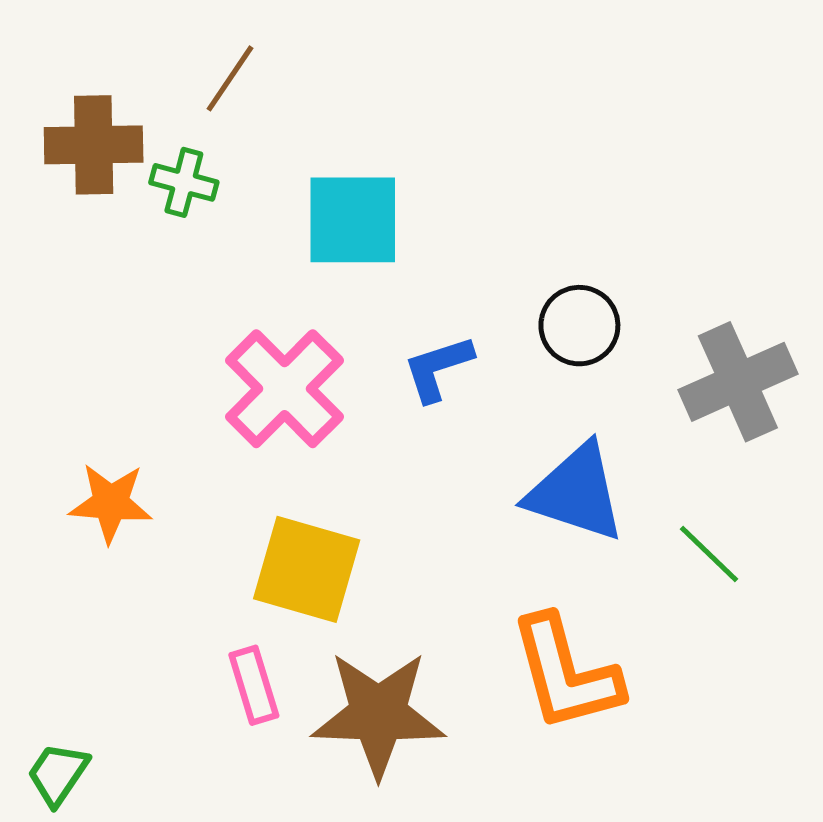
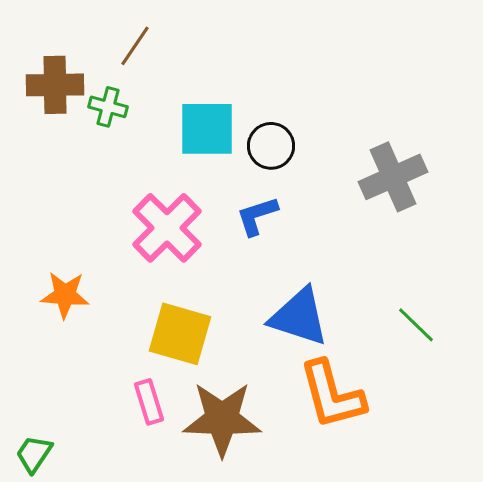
black circle: (579, 326) -> (271, 146), moved
gray cross: (738, 382) -> (393, 177), moved
blue triangle: (576, 493) -> (299, 317), moved

